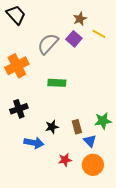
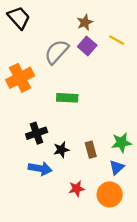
brown star: (80, 19) -> (85, 22), moved
black cross: (19, 109) -> (37, 133), moved
blue triangle: (90, 141) -> (117, 167), moved, turned 32

